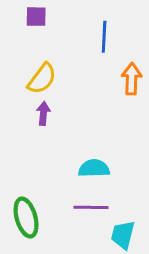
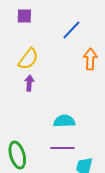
blue line: (104, 37) -> (71, 30), turned 40

